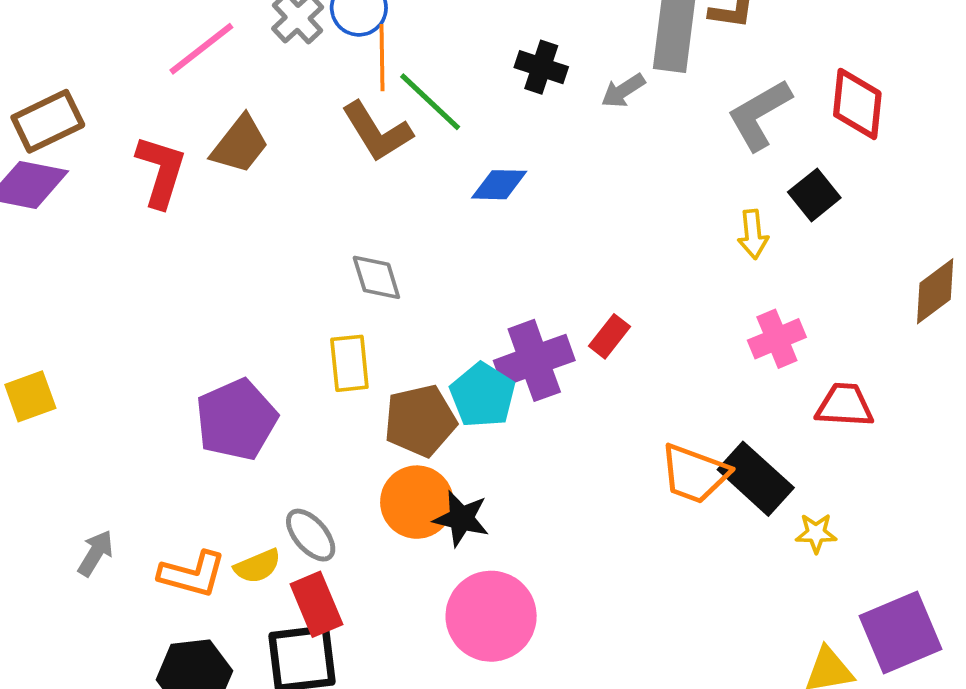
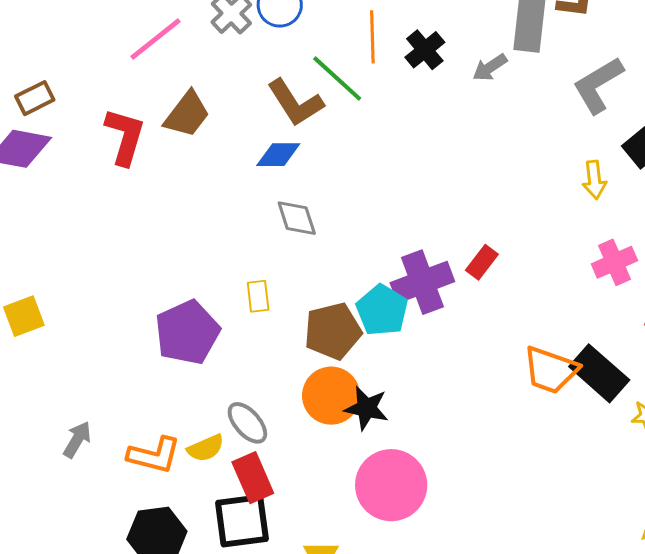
orange line: (382, 58) -> (372, 37), moved
black cross: (541, 67) -> (425, 50), turned 33
brown rectangle: (48, 121) -> (35, 98), size x0.7
blue diamond: (499, 185) -> (278, 155), moved
yellow rectangle: (349, 363) -> (258, 296), moved, size x0.7

